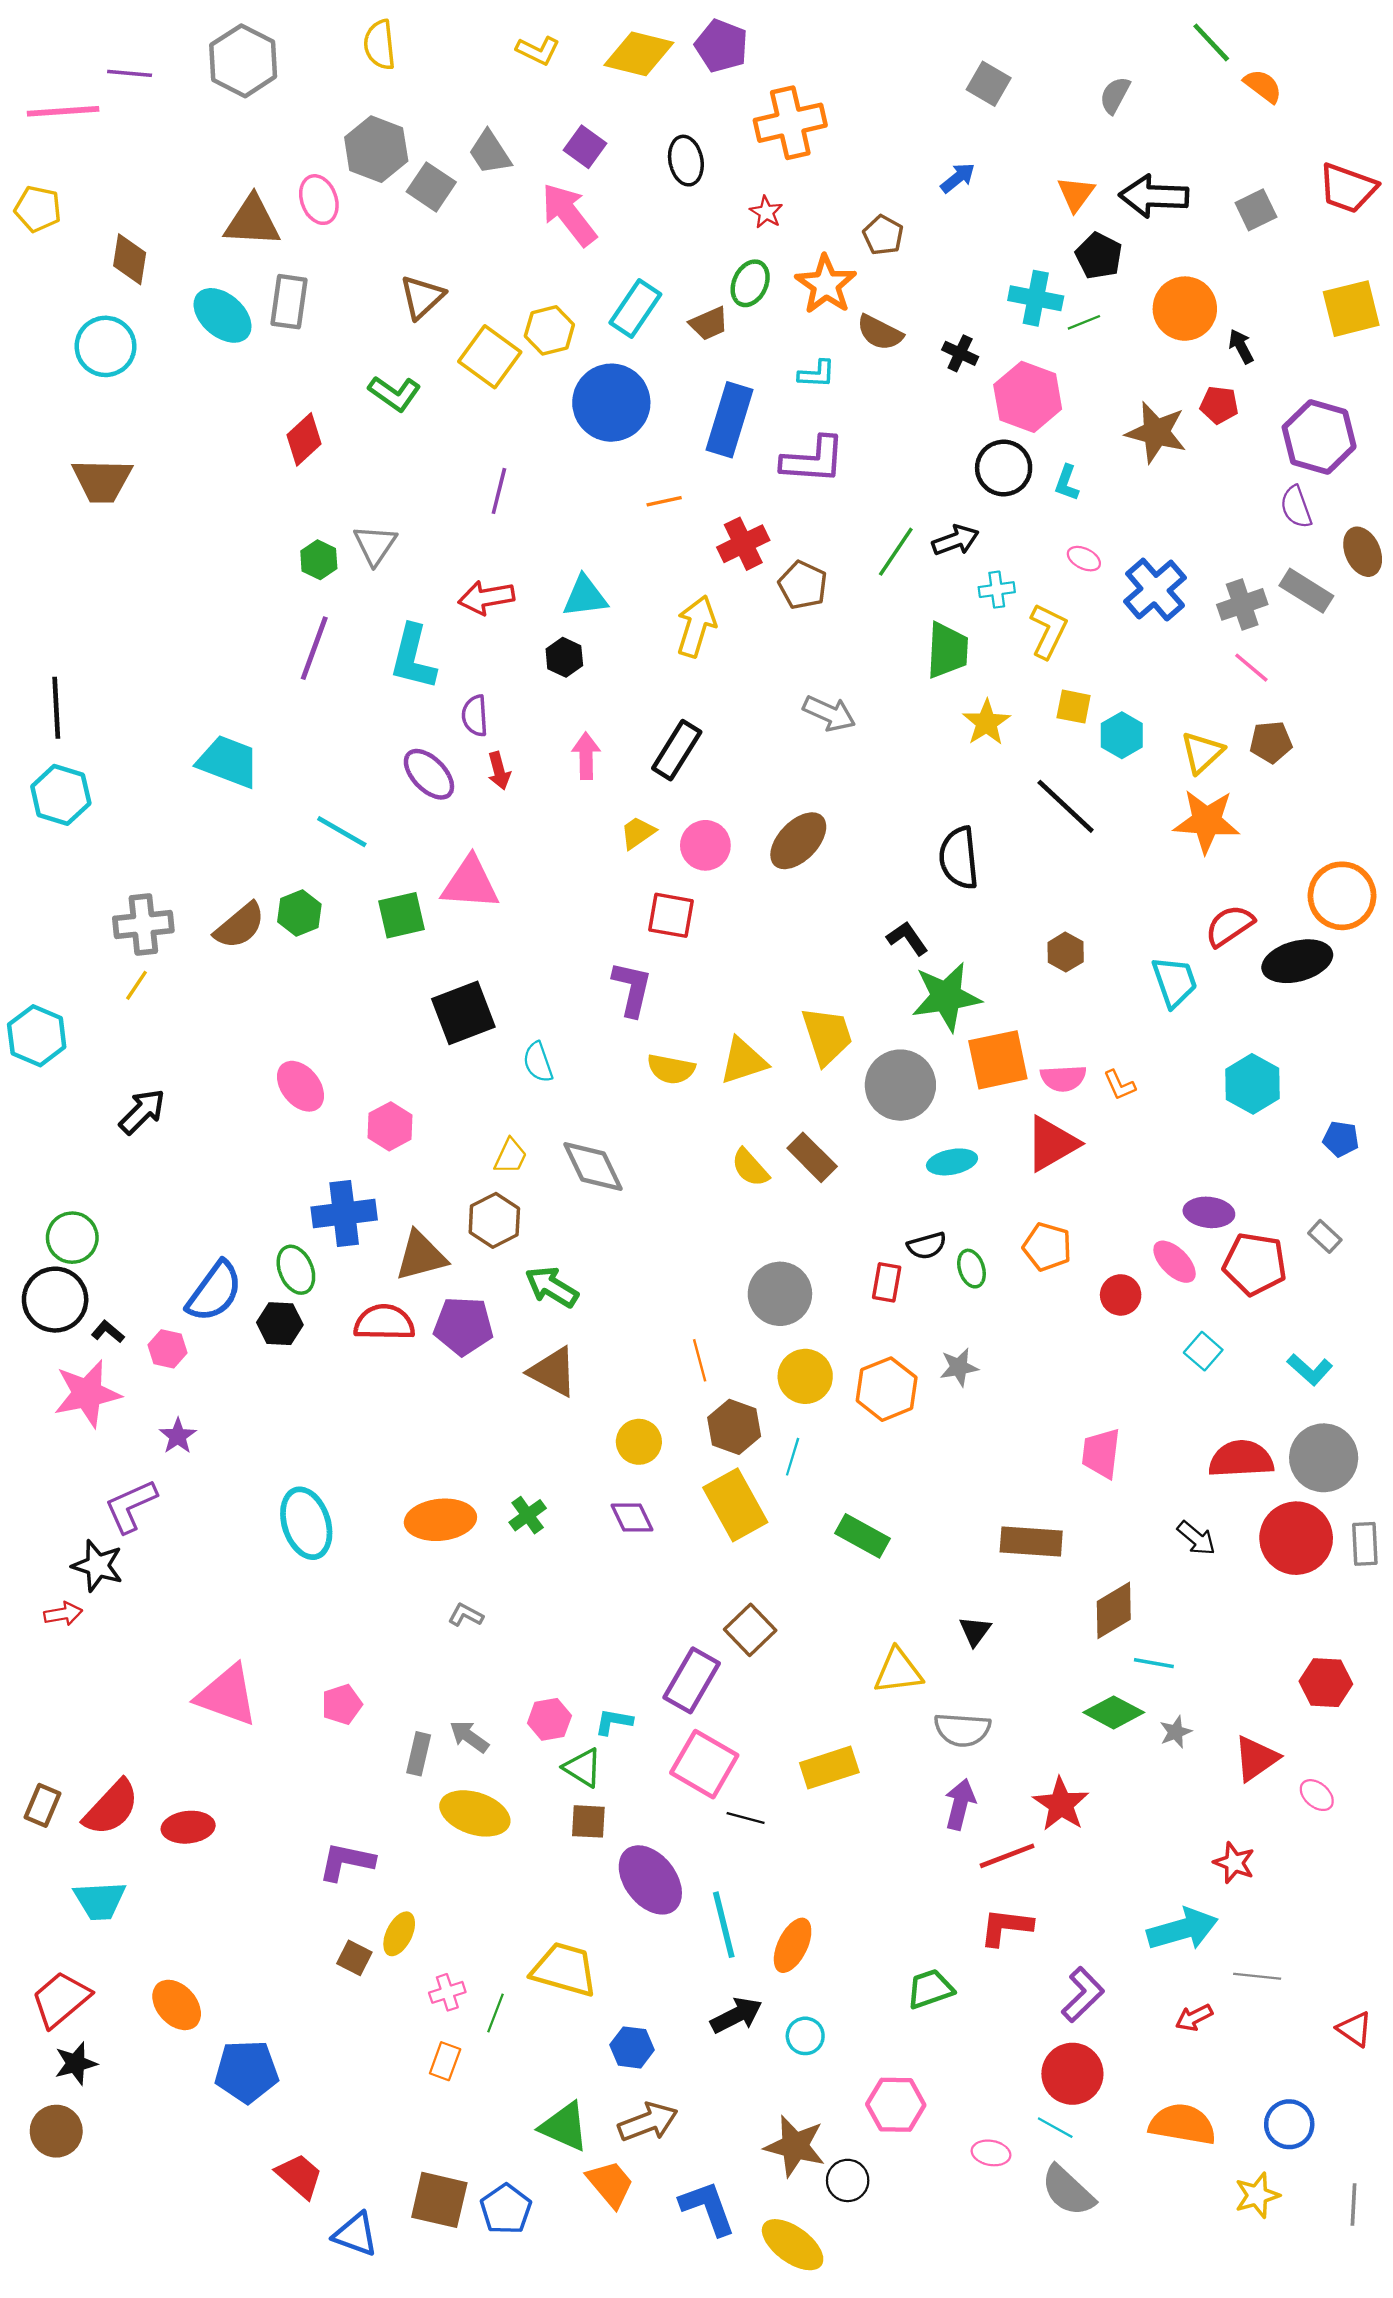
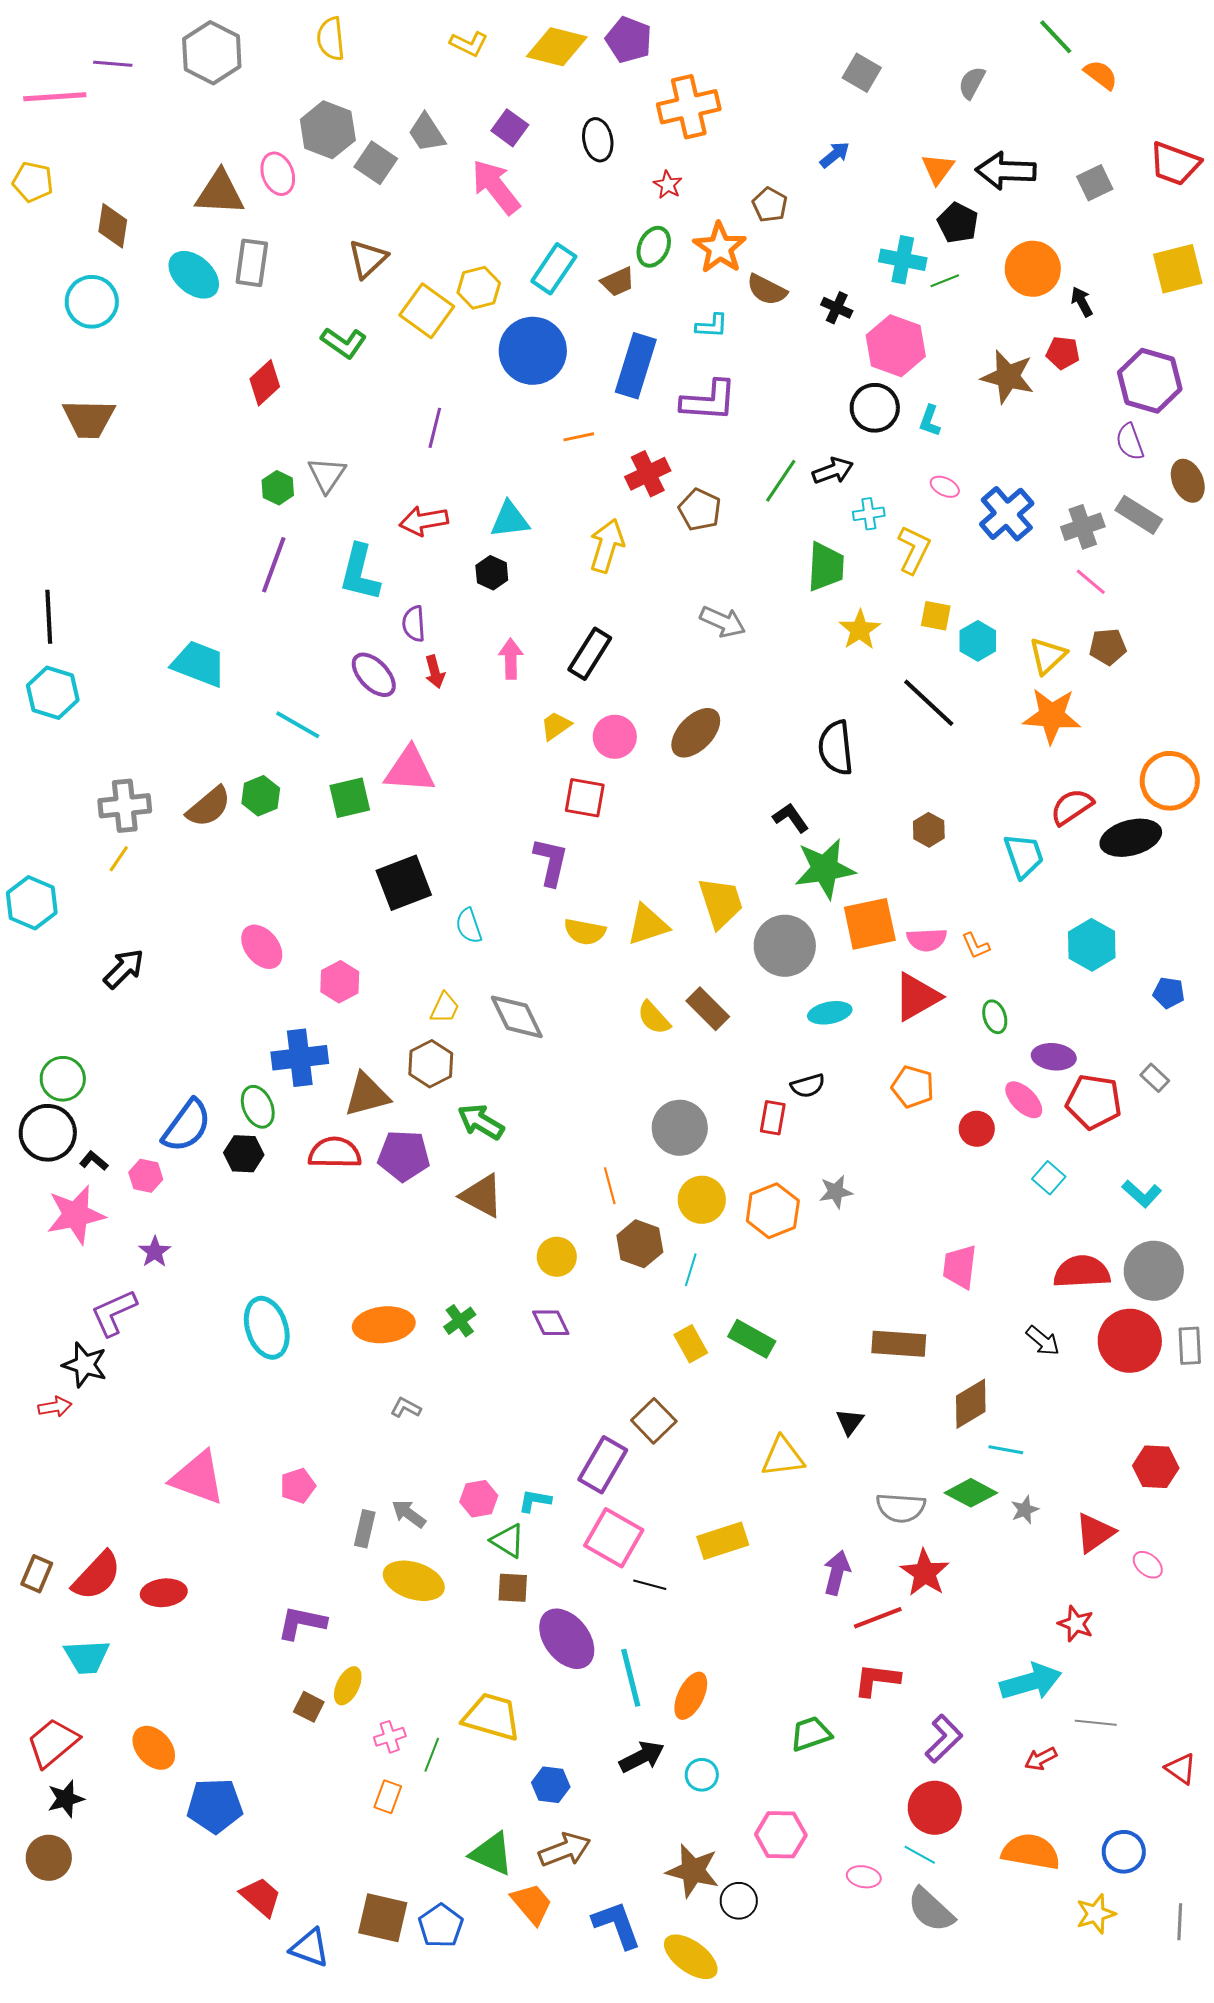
green ellipse: (972, 1269) -> (995, 1017), moved
yellow rectangle: (735, 1505) -> (691, 1344), moved, size x0.6
gray semicircle: (962, 1730) -> (901, 1508), moved

